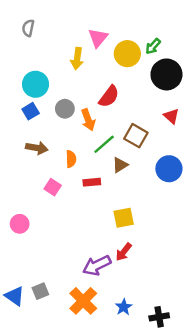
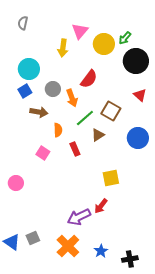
brown arrow: (37, 148) -> (39, 112), moved
red rectangle: (92, 182) -> (75, 149), turned 72
yellow square: (124, 218) -> (111, 178), moved

